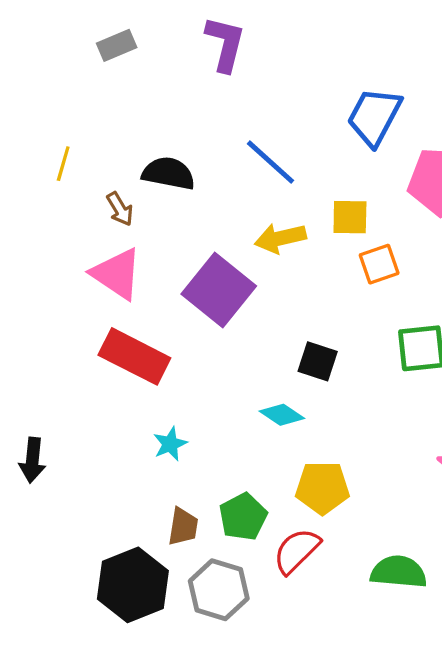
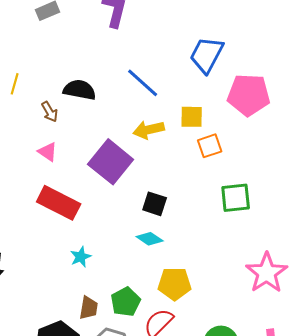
pink triangle: (117, 274) -> (48, 152), size x0.6
black square: (318, 361) -> (155, 204), moved

